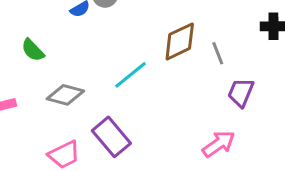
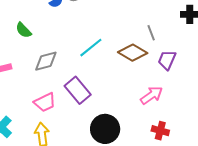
brown diamond: (180, 41) -> (133, 53), moved, turned 56
gray diamond: (65, 95) -> (46, 61), turned -30

